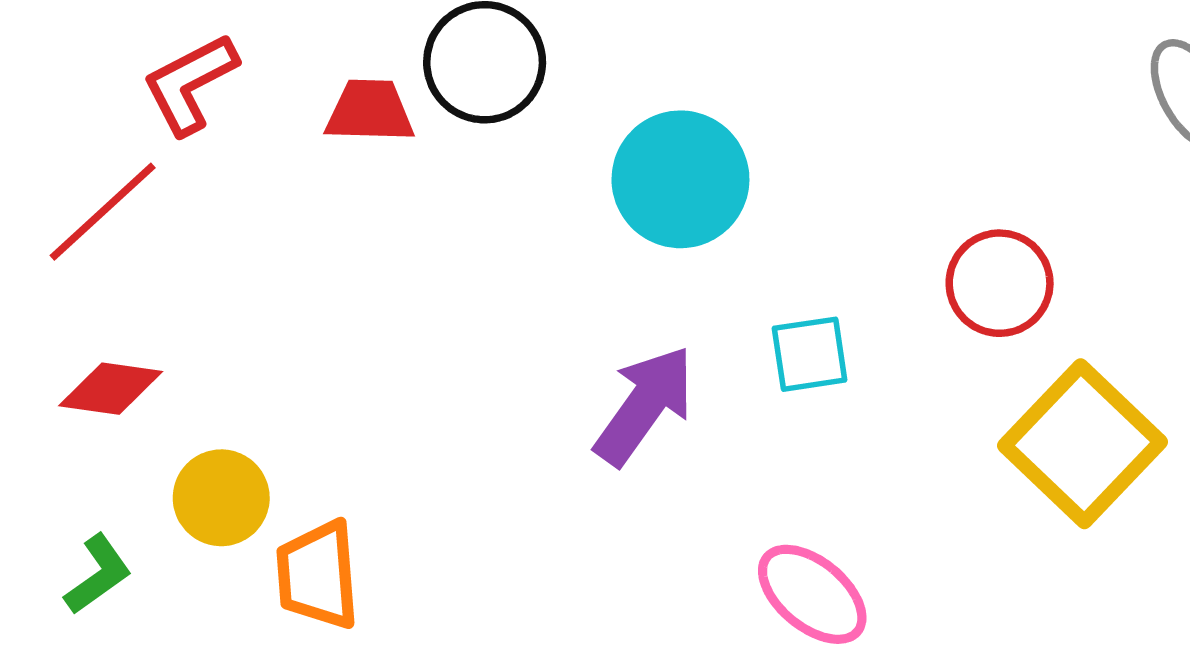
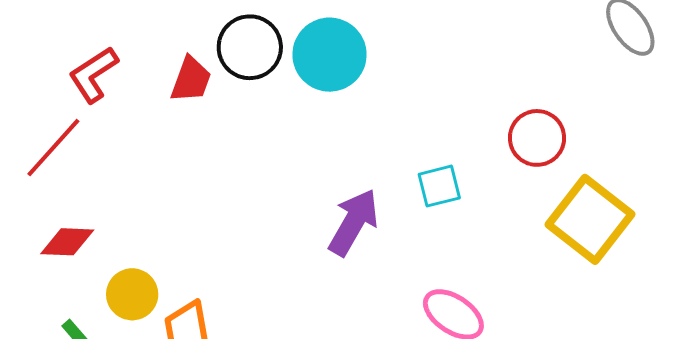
red trapezoid: (370, 111) -> (191, 80), turned 114
cyan circle: (680, 179) -> (330, 55), moved

